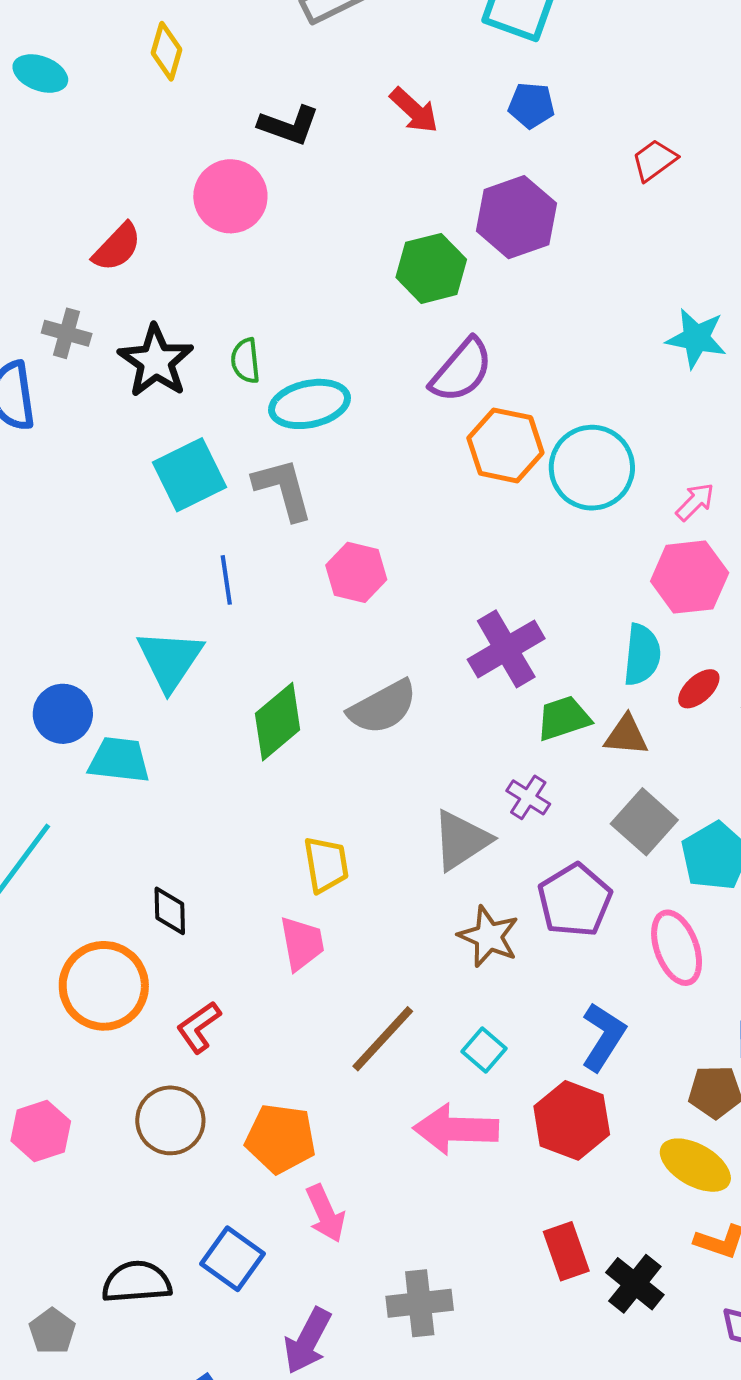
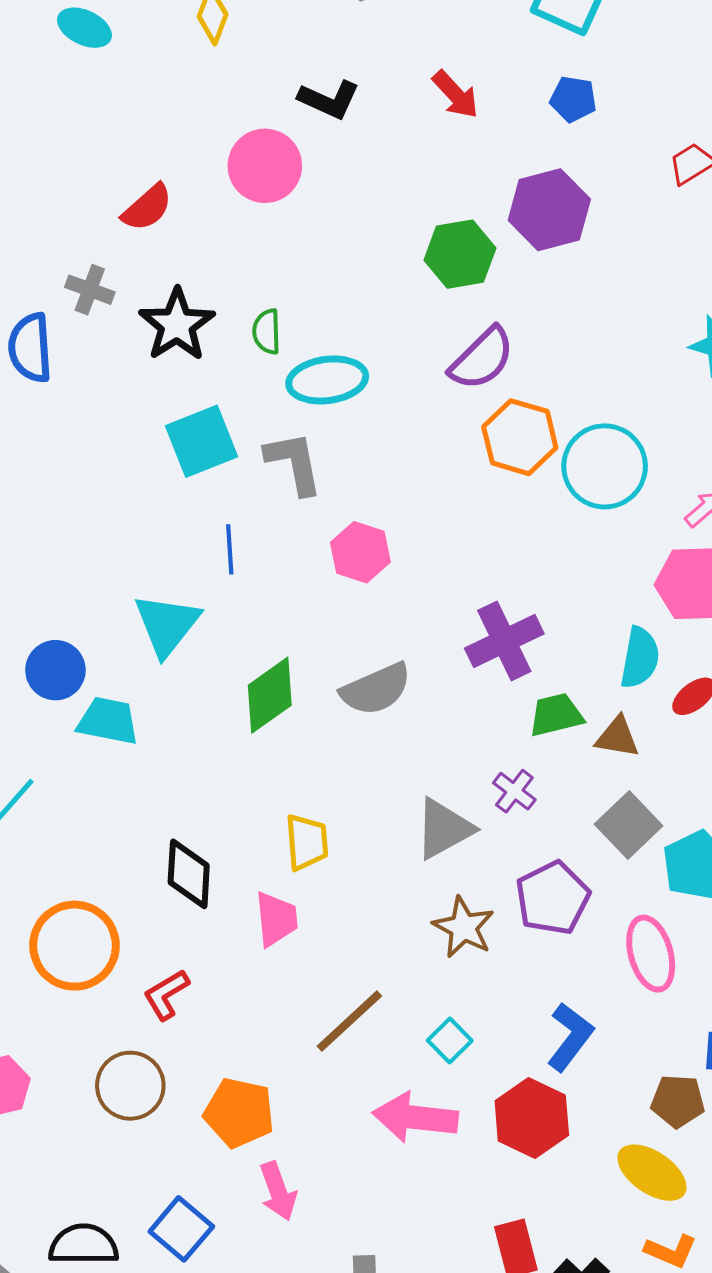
black diamond: (170, 911) -> (189, 874), moved, size x1.4

